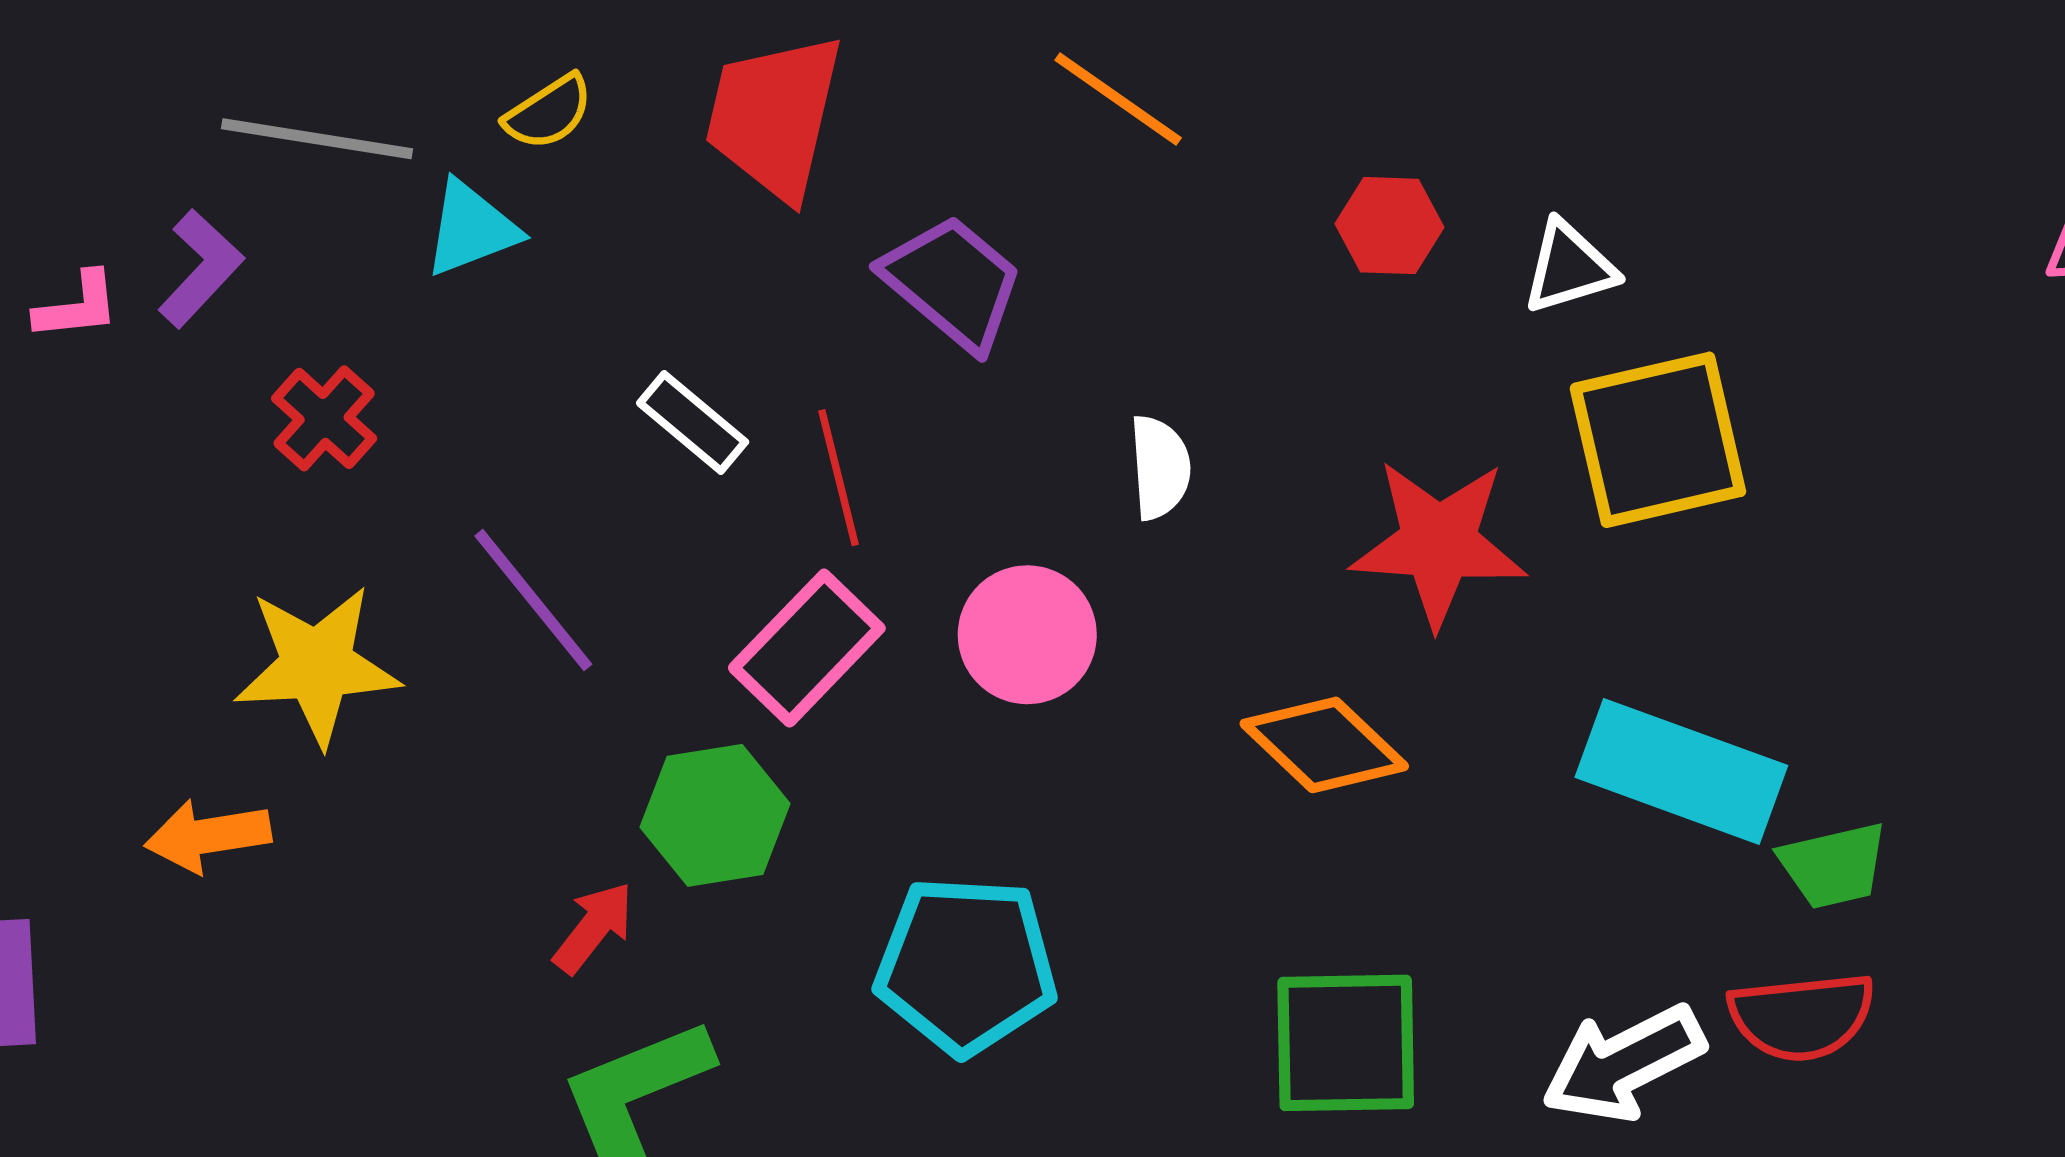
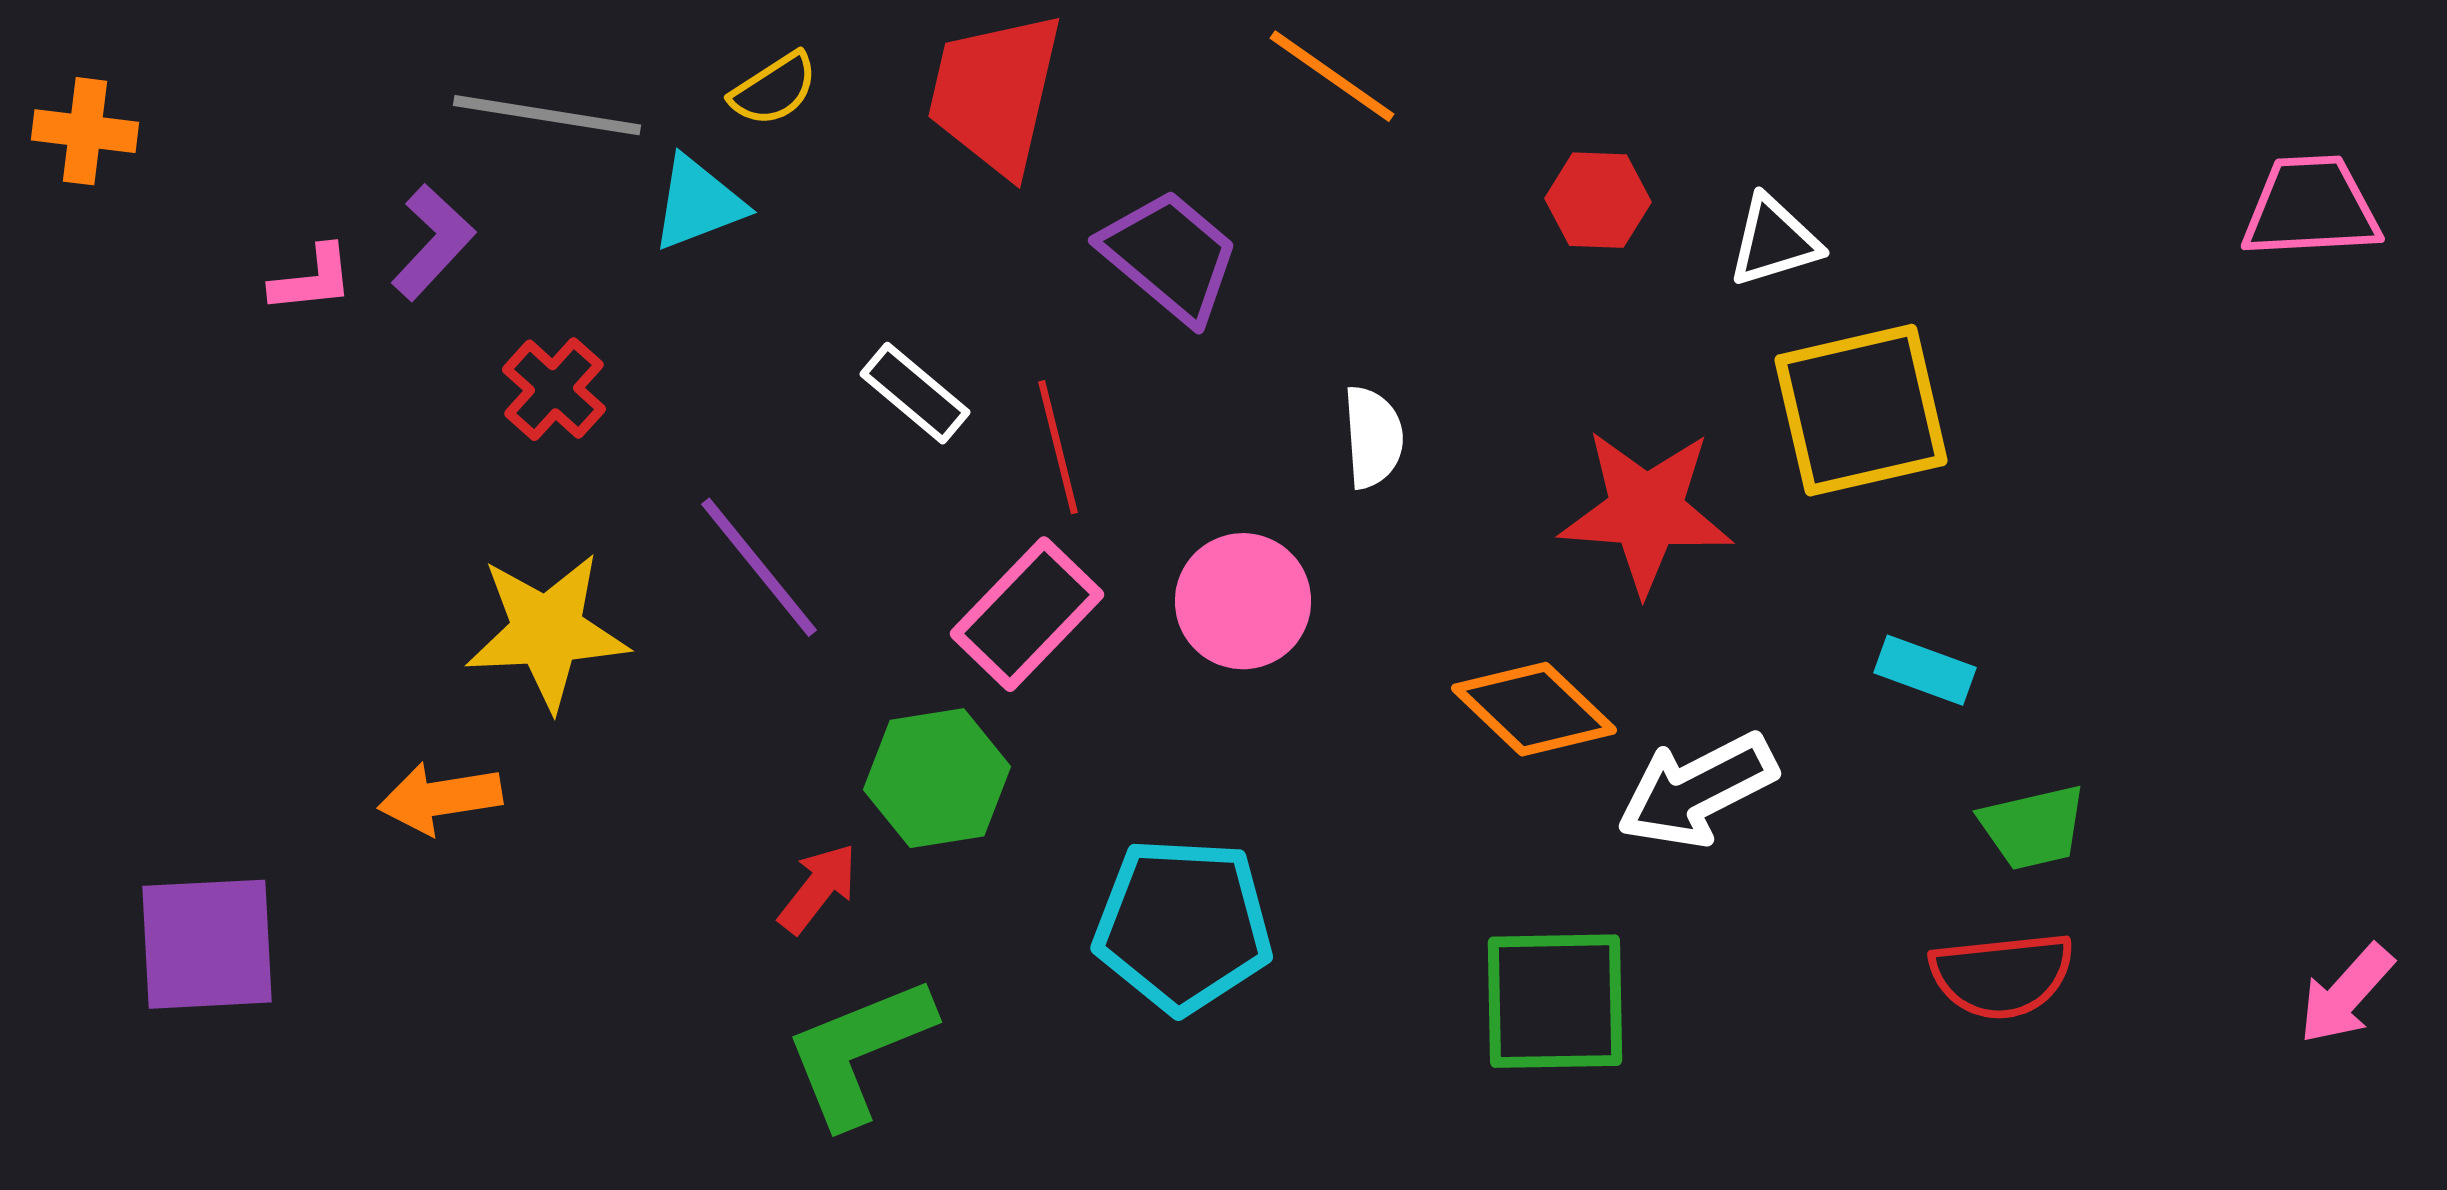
cyan rectangle: (1681, 771) -> (1925, 670), moved, size x0.5
white arrow: (1623, 1063) -> (1697, 790), moved

